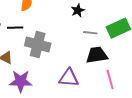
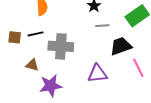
gray line: (90, 33) -> (102, 26), moved

